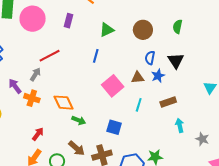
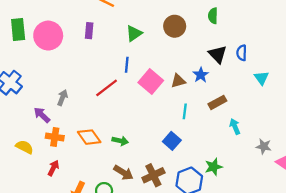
red line: (50, 56) -> (107, 88), moved
blue semicircle: (150, 58) -> (242, 53), moved
pink square: (113, 86) -> (151, 82), moved
orange cross: (32, 98) -> (55, 137), moved
orange diamond: (63, 103) -> (89, 137), moved
blue square: (114, 127) -> (172, 141), moved, turned 35
red arrow: (38, 134) -> (53, 168), moved
gray star: (202, 139) -> (264, 146), moved

